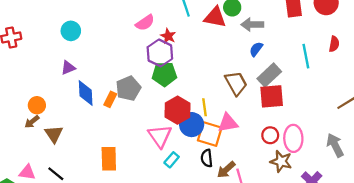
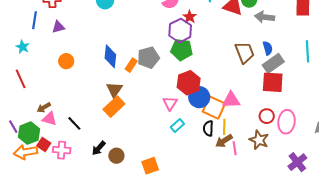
blue semicircle: (256, 49) -> (268, 48), moved, turned 120
purple triangle: (68, 68) -> (58, 27), moved
brown trapezoid: (236, 83) -> (245, 52), moved
yellow line: (204, 107) -> (224, 127), moved
brown arrow: (32, 122) -> (44, 108), moved
brown triangle: (54, 134) -> (114, 90), moved
pink triangle: (160, 136) -> (170, 103), size x0.7
orange rectangle: (109, 159) -> (114, 107), moved, turned 40
brown star: (281, 161) -> (259, 140), moved

